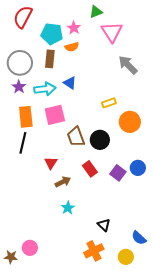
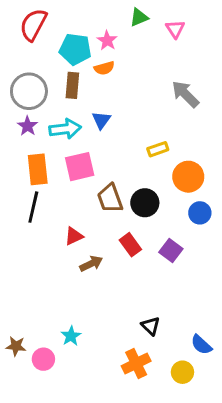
pink triangle: (112, 32) -> (175, 29), moved, size x0.6
blue triangle: (70, 83) -> (101, 120), turned 32
red triangle: (51, 163) -> (74, 236), turned 32
blue circle: (138, 168) -> (200, 213), moved
cyan star: (68, 208) -> (71, 336), moved
brown star: (11, 257) -> (16, 346), moved

